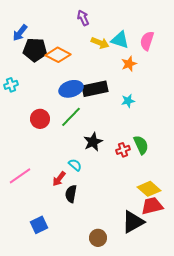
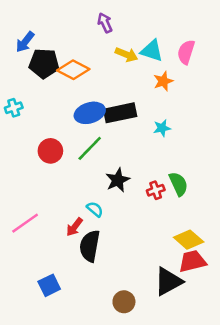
black semicircle: (71, 194) -> (90, 246), size x1.4

